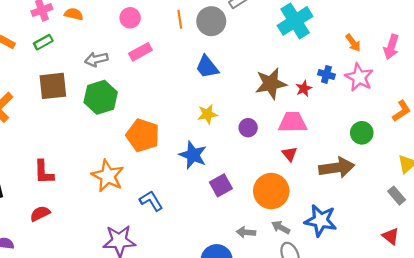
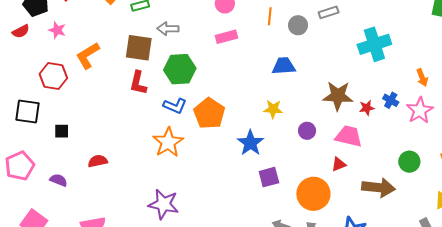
gray circle: (211, 21) -> (298, 25), size x0.7
gray arrow: (96, 59) -> (168, 29), moved
blue trapezoid: (207, 67) -> (284, 66), turned 110
red triangle: (290, 154) -> (339, 164), turned 35
red L-shape: (44, 172) -> (138, 83), moved
blue L-shape: (151, 201) -> (175, 106), moved, turned 130

